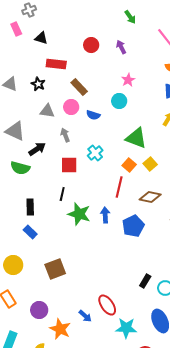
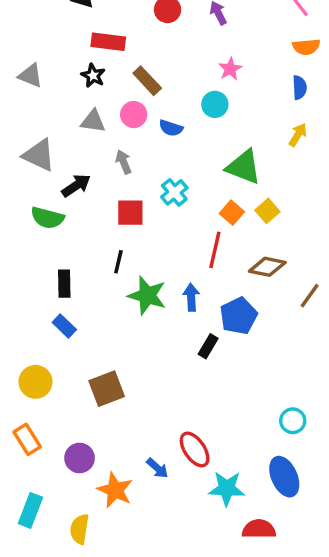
black star: (38, 84) -> (93, 76), moved
black rectangle: (145, 281) -> (208, 346), moved

